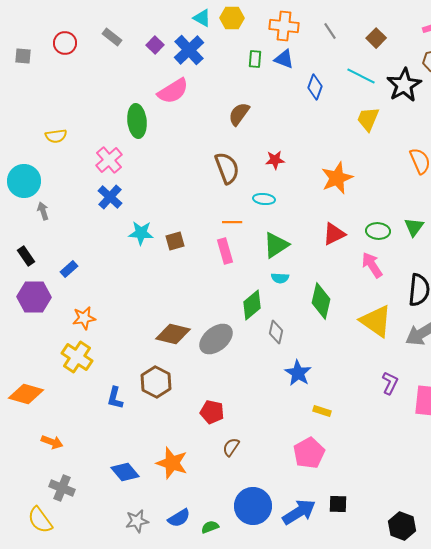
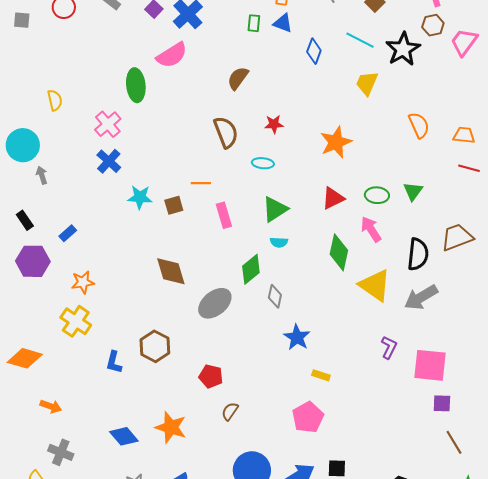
yellow semicircle: (56, 136) -> (55, 100), turned -95
orange line: (232, 222) -> (201, 183), moved
green diamond: (321, 301) -> (339, 252), moved
brown diamond: (173, 334) -> (171, 271), moved, turned 60

